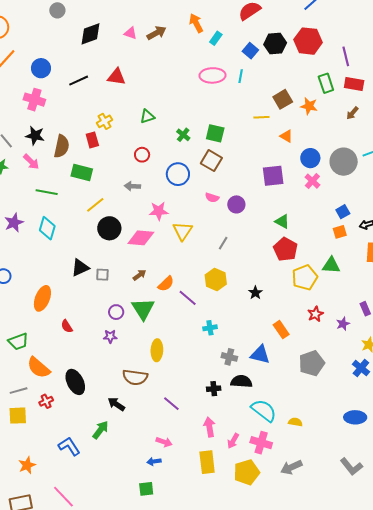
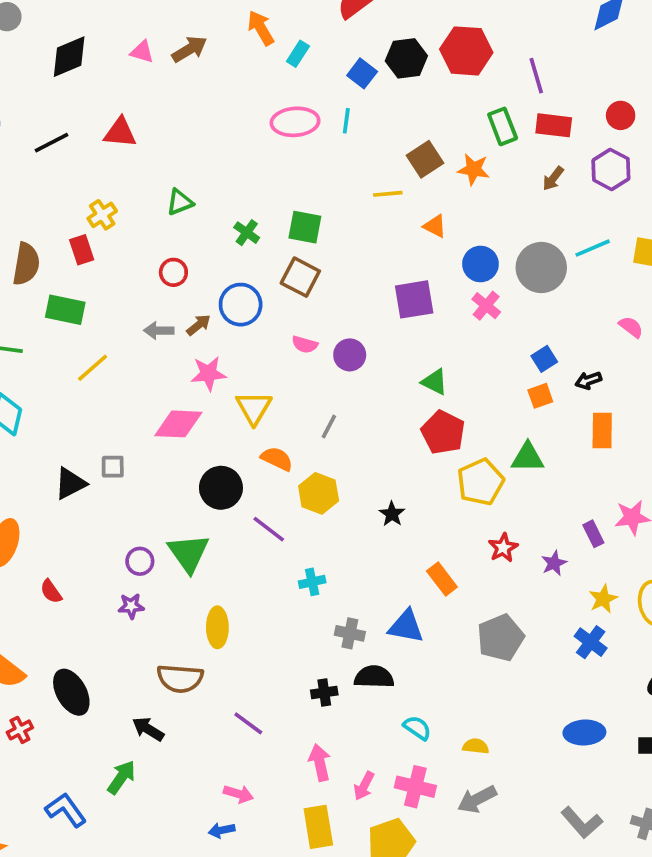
black circle: (109, 228) -> (221, 488), moved
gray square: (102, 275) -> (113, 467), moved
brown arrow: (139, 275) -> (199, 325), moved
orange semicircle: (166, 284) -> (277, 459), moved, turned -108
cyan semicircle: (264, 410) -> (417, 728), size x0.6
gray arrow: (291, 467) -> (477, 799), moved

